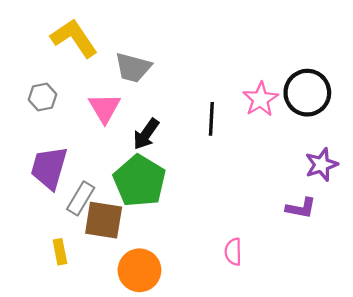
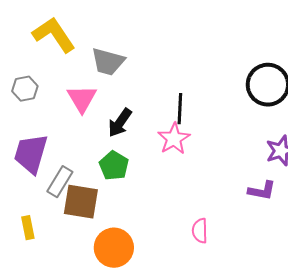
pink star: (260, 99) -> (174, 139), moved
green pentagon: (139, 181) -> (114, 166), size x0.6
yellow rectangle: (60, 252) -> (28, 228), moved

